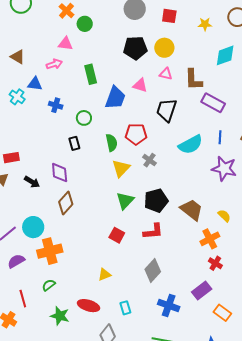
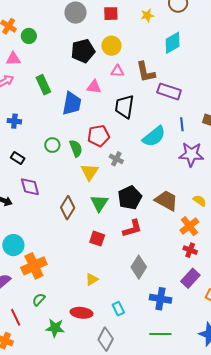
green circle: (84, 118) -> (52, 145), moved
black rectangle: (74, 143) -> (18, 158), moved, turned -32
brown diamond: (66, 203) -> (68, 208), moved
red cross: (215, 263) -> (190, 250), moved

